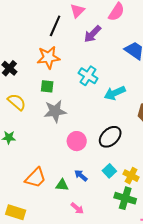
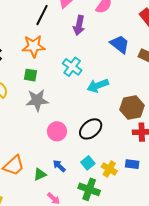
purple arrow: (93, 34) -> (79, 25), turned -36
green triangle: (62, 185) -> (40, 174), turned -32
green cross: (125, 198) -> (89, 189), moved

